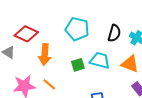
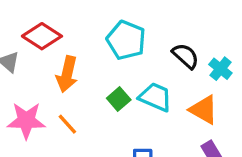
black semicircle: (114, 33) -> (186, 56), turned -72
green square: (78, 65) -> (119, 99), turned -32

